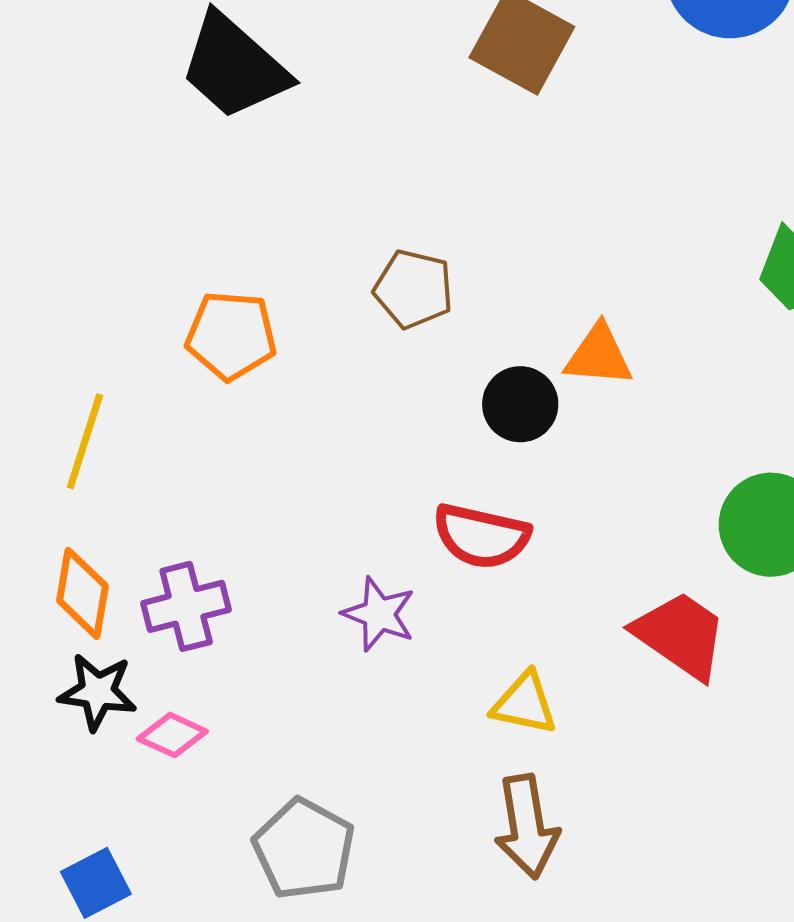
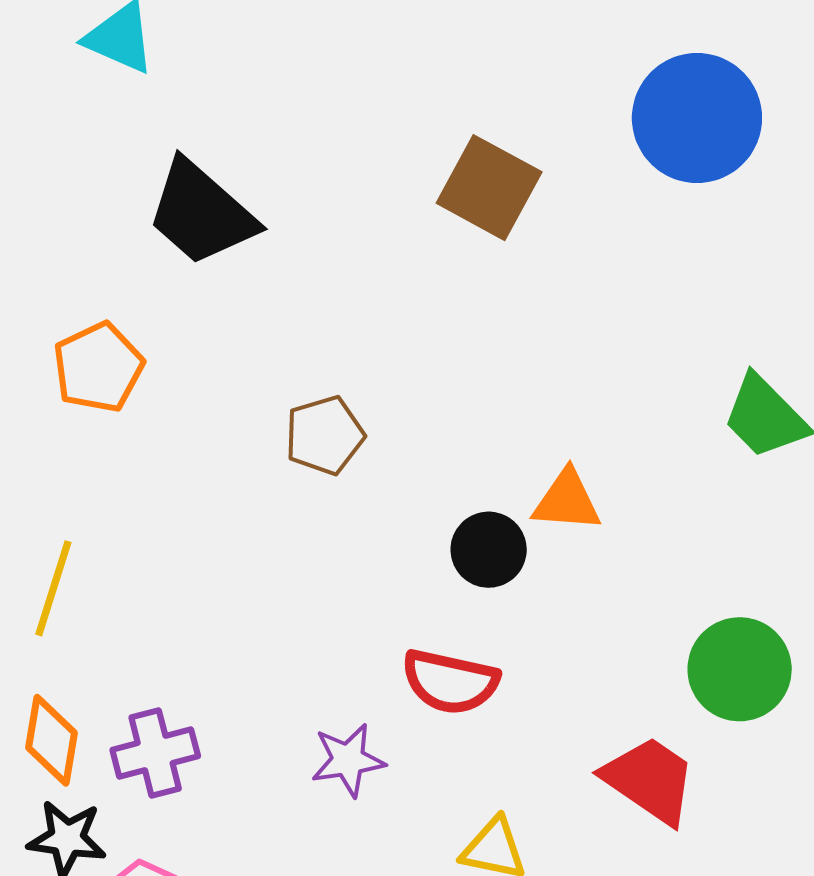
brown pentagon: (414, 289) -> (325, 435), moved, turned -30
orange pentagon: (231, 336) -> (98, 367), moved, turned -30
purple star: (379, 614) -> (348, 760), turned -30

